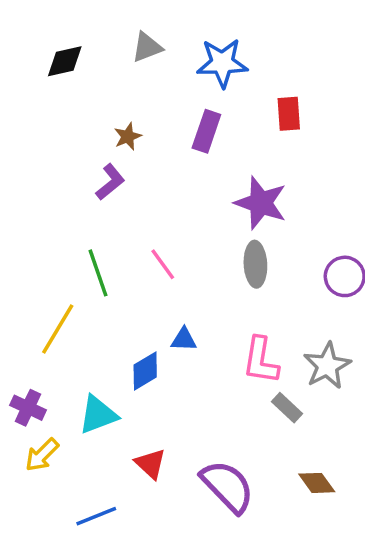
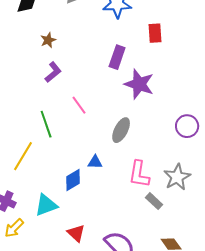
purple rectangle: (206, 131) -> (117, 57), moved
brown star: (128, 136) -> (48, 40), moved
pink line: (163, 264) -> (79, 105), moved
gray ellipse: (255, 264) -> (121, 130), moved, turned 30

